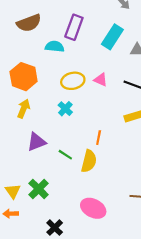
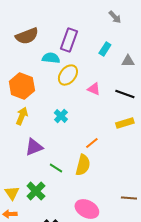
cyan rectangle: (112, 37) -> (105, 49), size x0.6
yellow ellipse: (73, 81) -> (68, 75), moved, turned -40
orange line: (99, 138) -> (92, 143), turned 40
green line: (65, 155) -> (56, 168), moved

